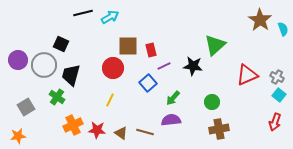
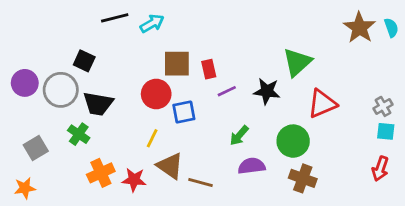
cyan semicircle: (283, 29) -> (391, 28), moved
black trapezoid: (71, 75) -> (98, 104), turned -95
red triangle: (247, 75) -> (322, 104), moved
gray cross: (277, 77) -> (383, 106), turned 32
blue square: (148, 83) -> (184, 112), moved, turned 30
cyan square: (279, 95) -> (386, 131), turned -32
green circle: (212, 102) -> (293, 141), size x1.5
purple semicircle: (171, 120) -> (252, 166), moved
brown cross: (219, 129) -> (303, 178), turned 30
brown triangle: (121, 133) -> (170, 166), moved, size x1.5

